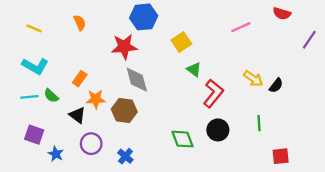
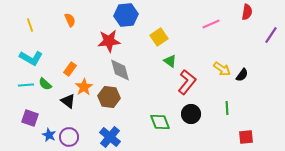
red semicircle: (282, 13) -> (247, 12), turned -98
yellow line: (34, 28) -> (30, 25), turned 48
orange star: (96, 99) -> (84, 87), turned -30
purple circle: (91, 144) -> (69, 137), moved
blue cross: (125, 156) -> (110, 137), size x1.5

